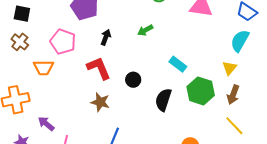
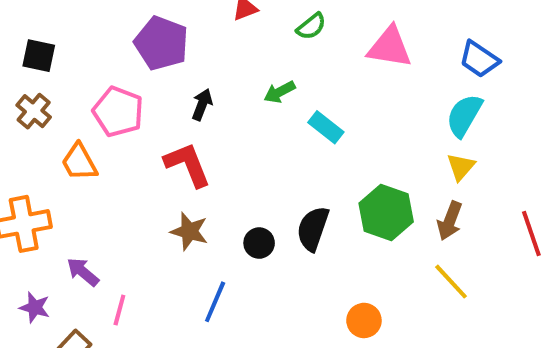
cyan rectangle: (178, 64) -> (326, 127), moved
orange trapezoid: (44, 68) -> (79, 162), turned 60
yellow triangle: (229, 68) -> (461, 167), moved
black circle: (133, 80) -> (259, 243), moved

